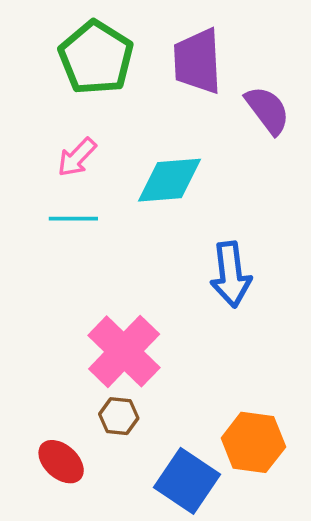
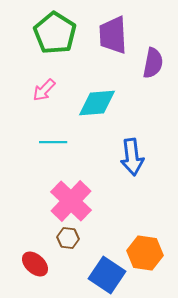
purple semicircle: (267, 110) -> (153, 63), turned 48
cyan line: (73, 219) -> (53, 142), moved

